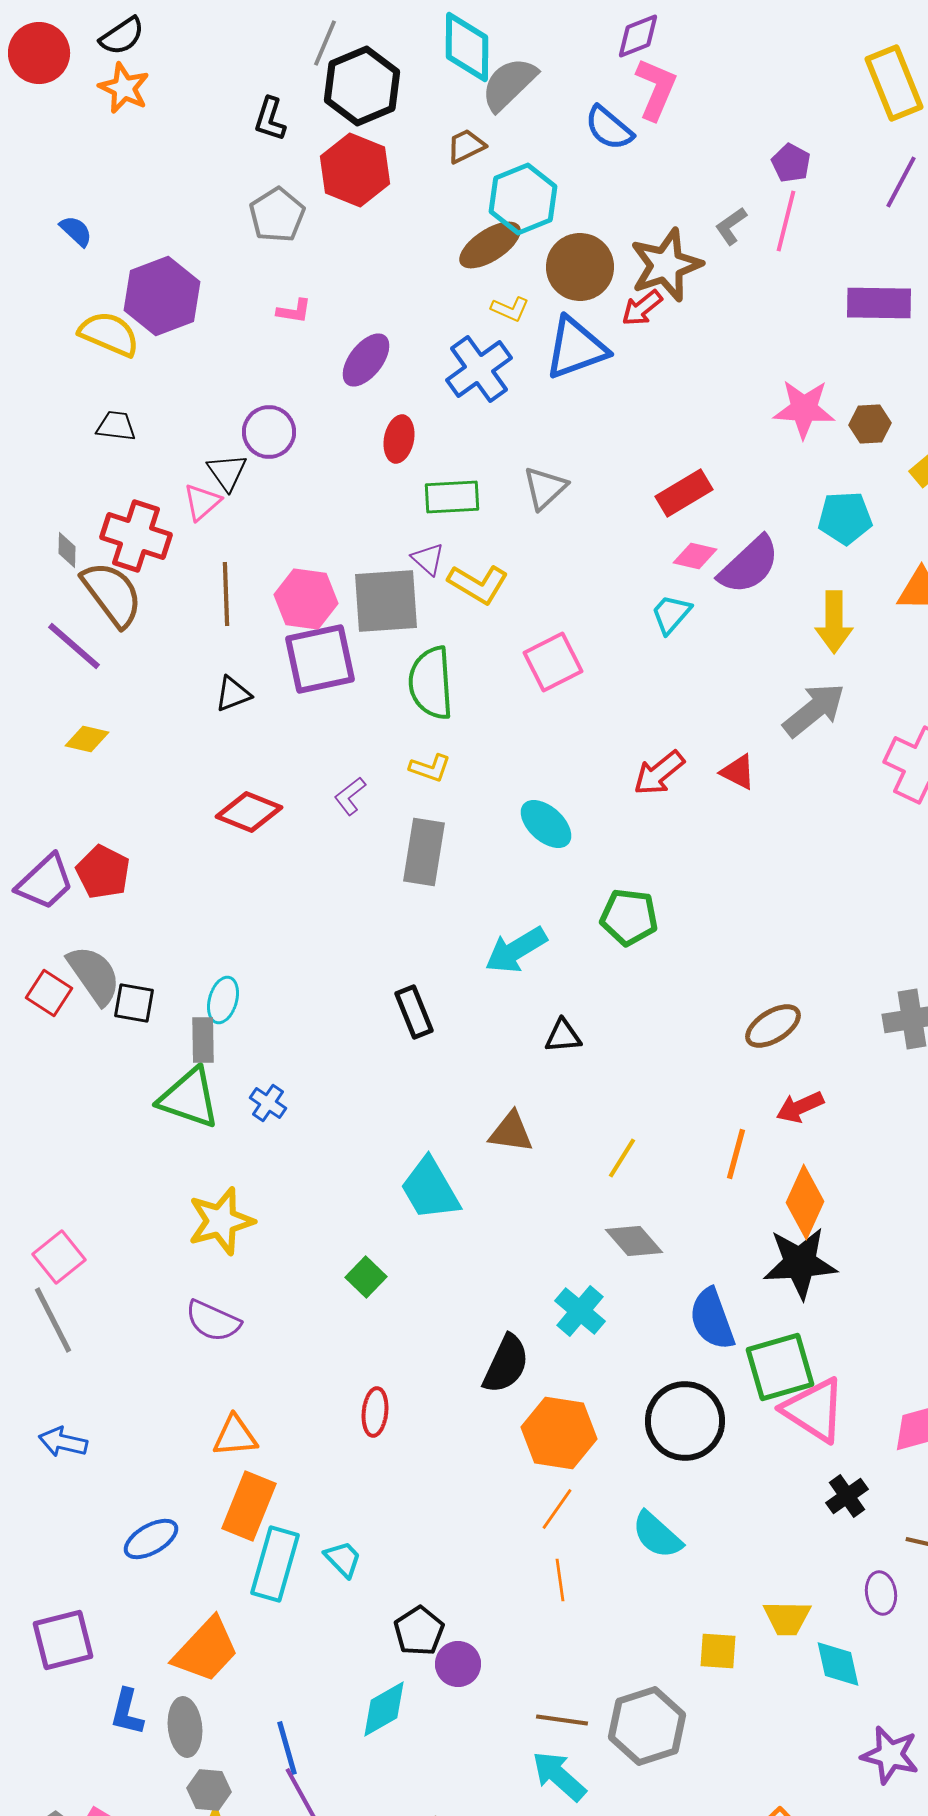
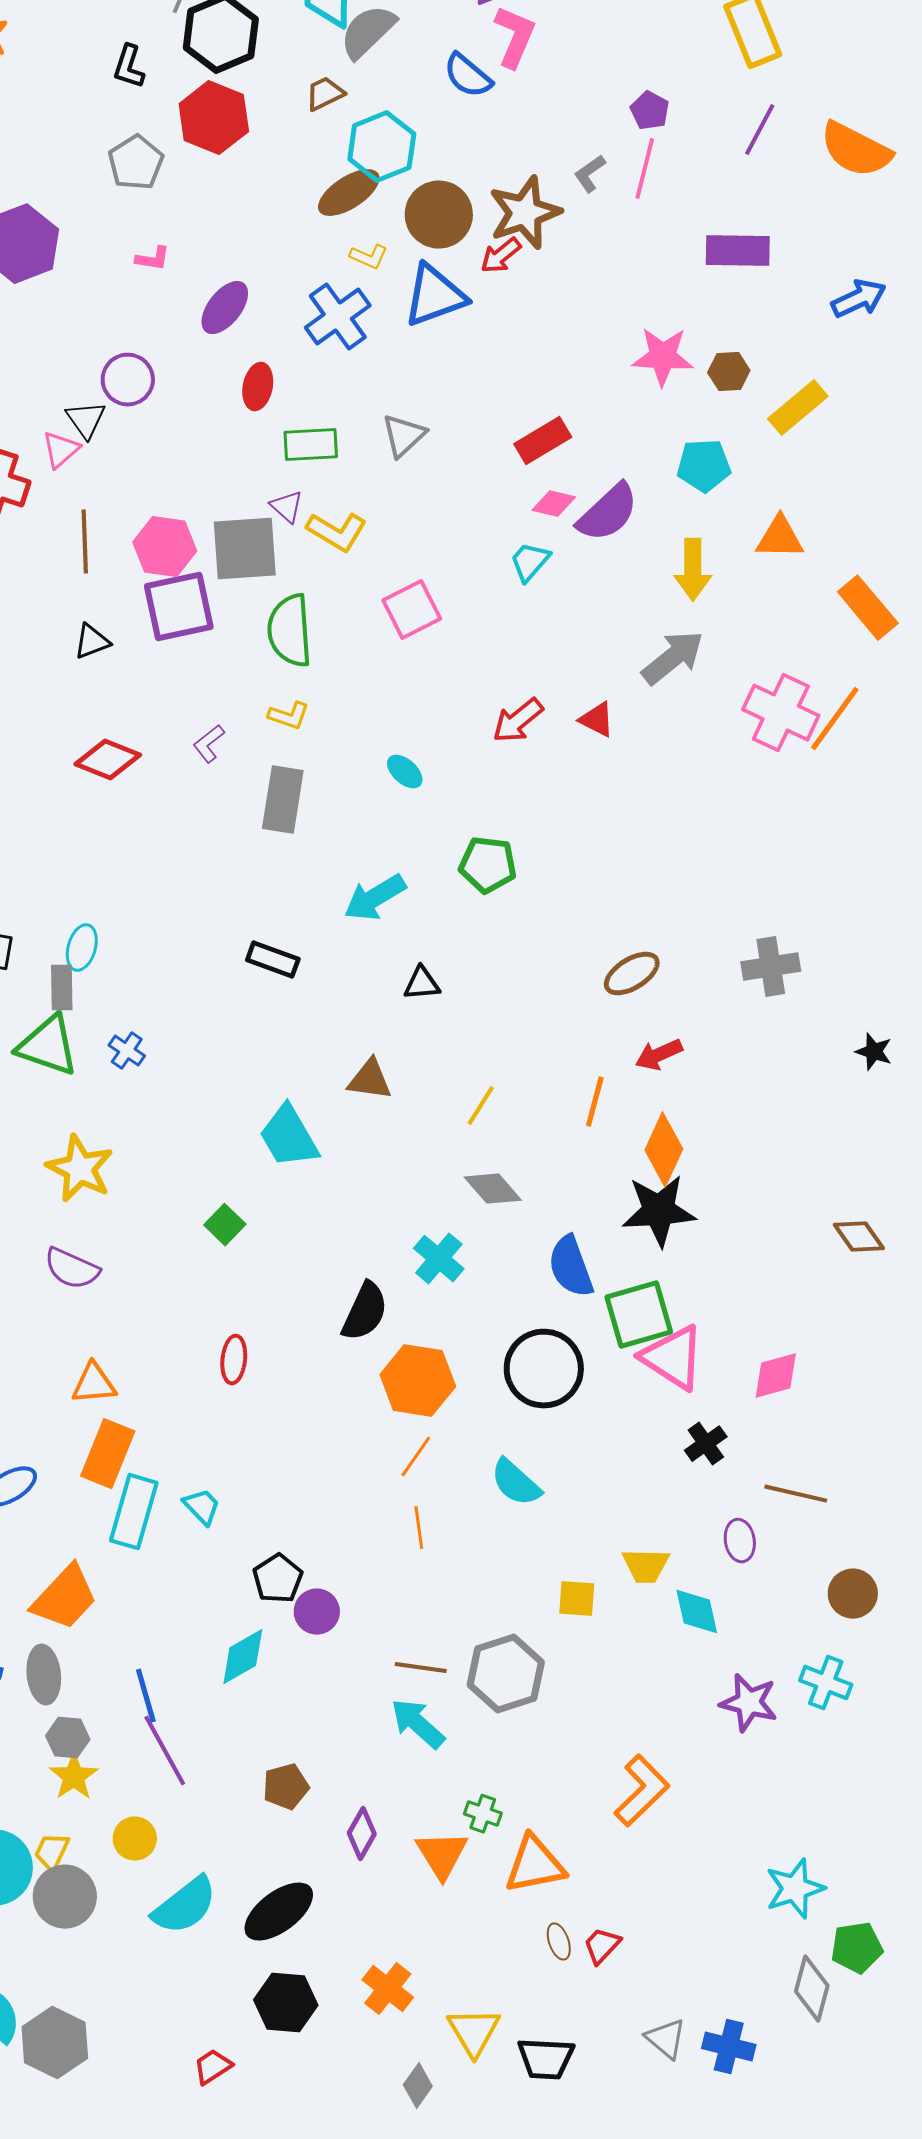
cyan ellipse: (546, 824) -> (405, 772), size x0.7
black rectangle: (414, 1012) -> (273, 960), turned -48
yellow star: (221, 1221) -> (80, 1169), turned -30

